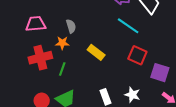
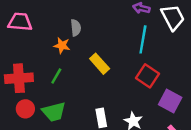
pink trapezoid: (36, 24) -> (20, 22), moved
cyan line: (128, 26) -> (143, 39), turned 55
red cross: (40, 58) -> (19, 78), moved

